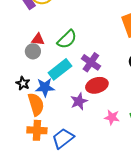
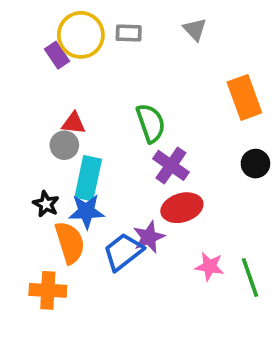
green semicircle: (67, 39) -> (151, 123), moved, turned -65
cyan rectangle: (60, 69) -> (88, 178), moved, turned -40
orange cross: (37, 130) -> (48, 290), moved
blue trapezoid: (63, 138) -> (123, 252), moved

